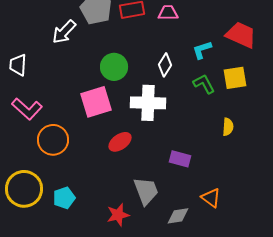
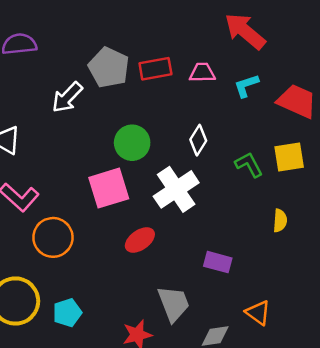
cyan L-shape: (202, 50) -> (246, 86), moved
white cross: (148, 103) -> (176, 189), turned -36

